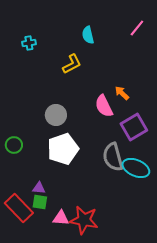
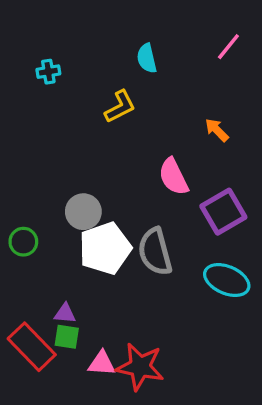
orange arrow: (122, 93) -> (217, 130), moved
gray circle: (56, 115) -> (83, 212), moved
gray semicircle: (113, 157) -> (155, 252), moved

